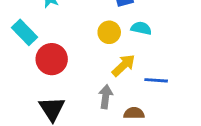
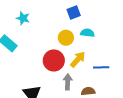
red circle: (52, 59) -> (54, 60), moved

